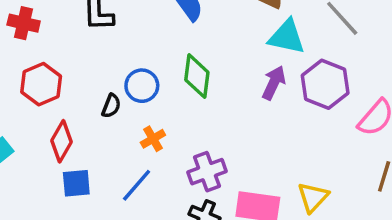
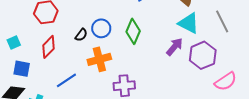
orange cross: (153, 139) -> (99, 59), size x1.6
blue square: (76, 183) -> (22, 69), moved
blue line: (137, 185) -> (66, 80), moved

